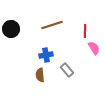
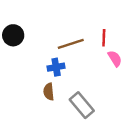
brown line: (52, 25) -> (71, 44), moved
gray rectangle: (67, 70) -> (82, 105), moved, size x1.5

